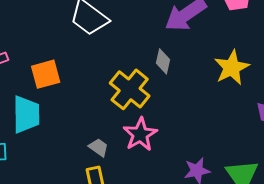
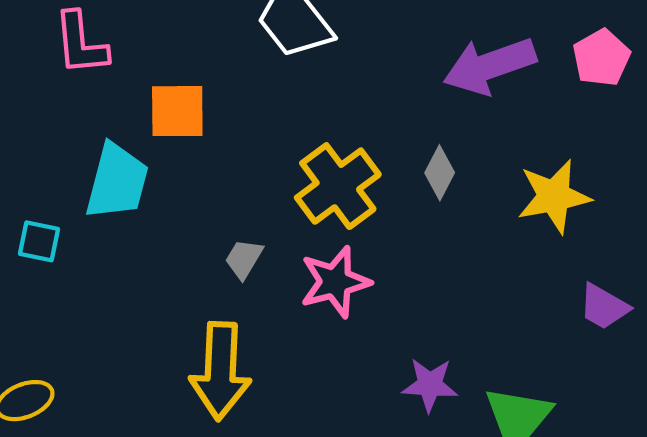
gray diamond: (163, 61) -> (440, 173), moved
gray trapezoid: (99, 147) -> (244, 259), moved, turned -110

